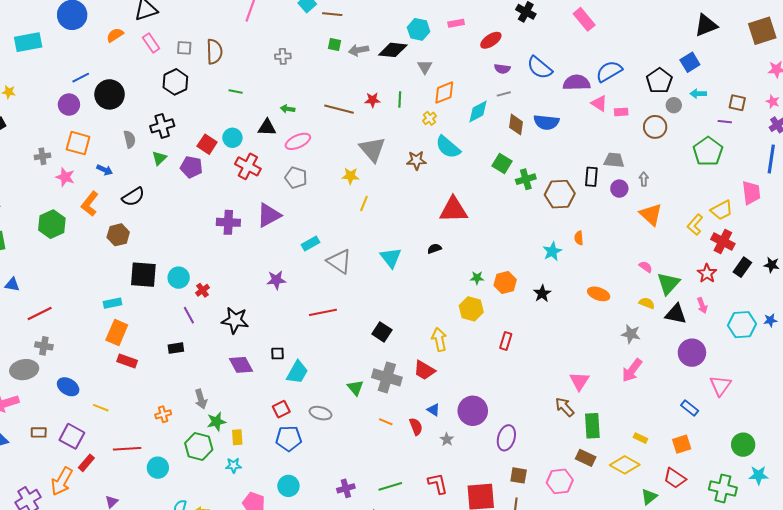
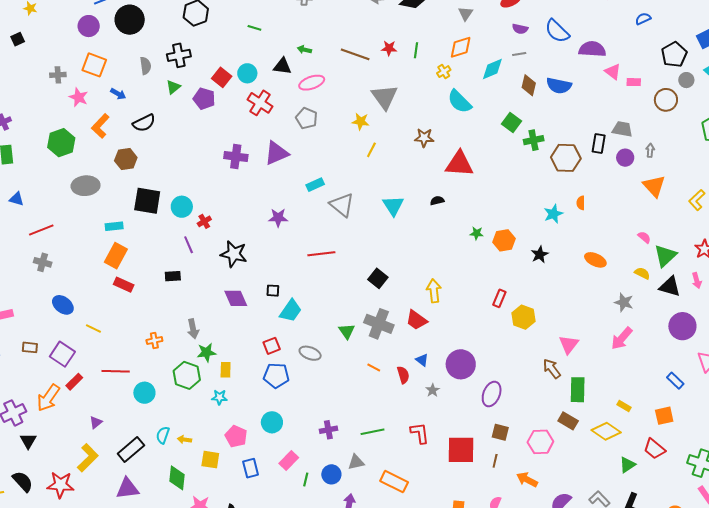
gray triangle: (425, 67) -> (465, 14), moved
blue semicircle: (609, 71) -> (643, 19), moved, size x0.6
brown star: (416, 160) -> (424, 138), moved
yellow hexagon: (471, 309) -> (523, 317), moved
gray ellipse: (24, 370) -> (86, 186), moved

